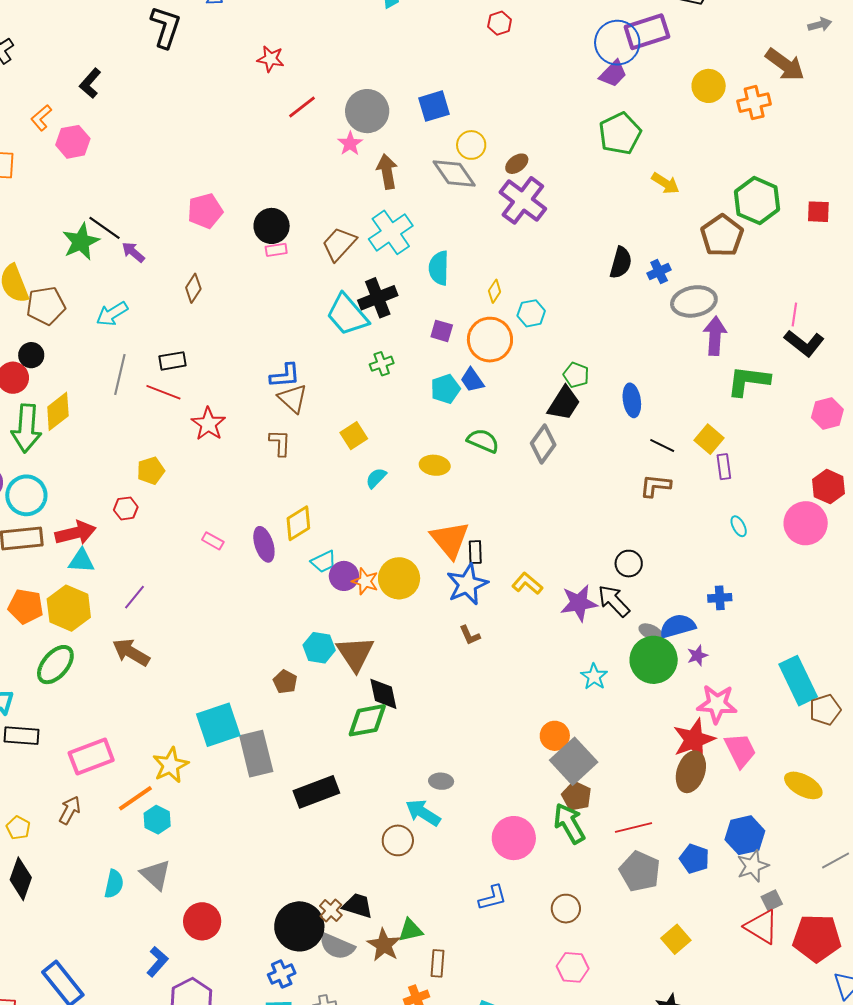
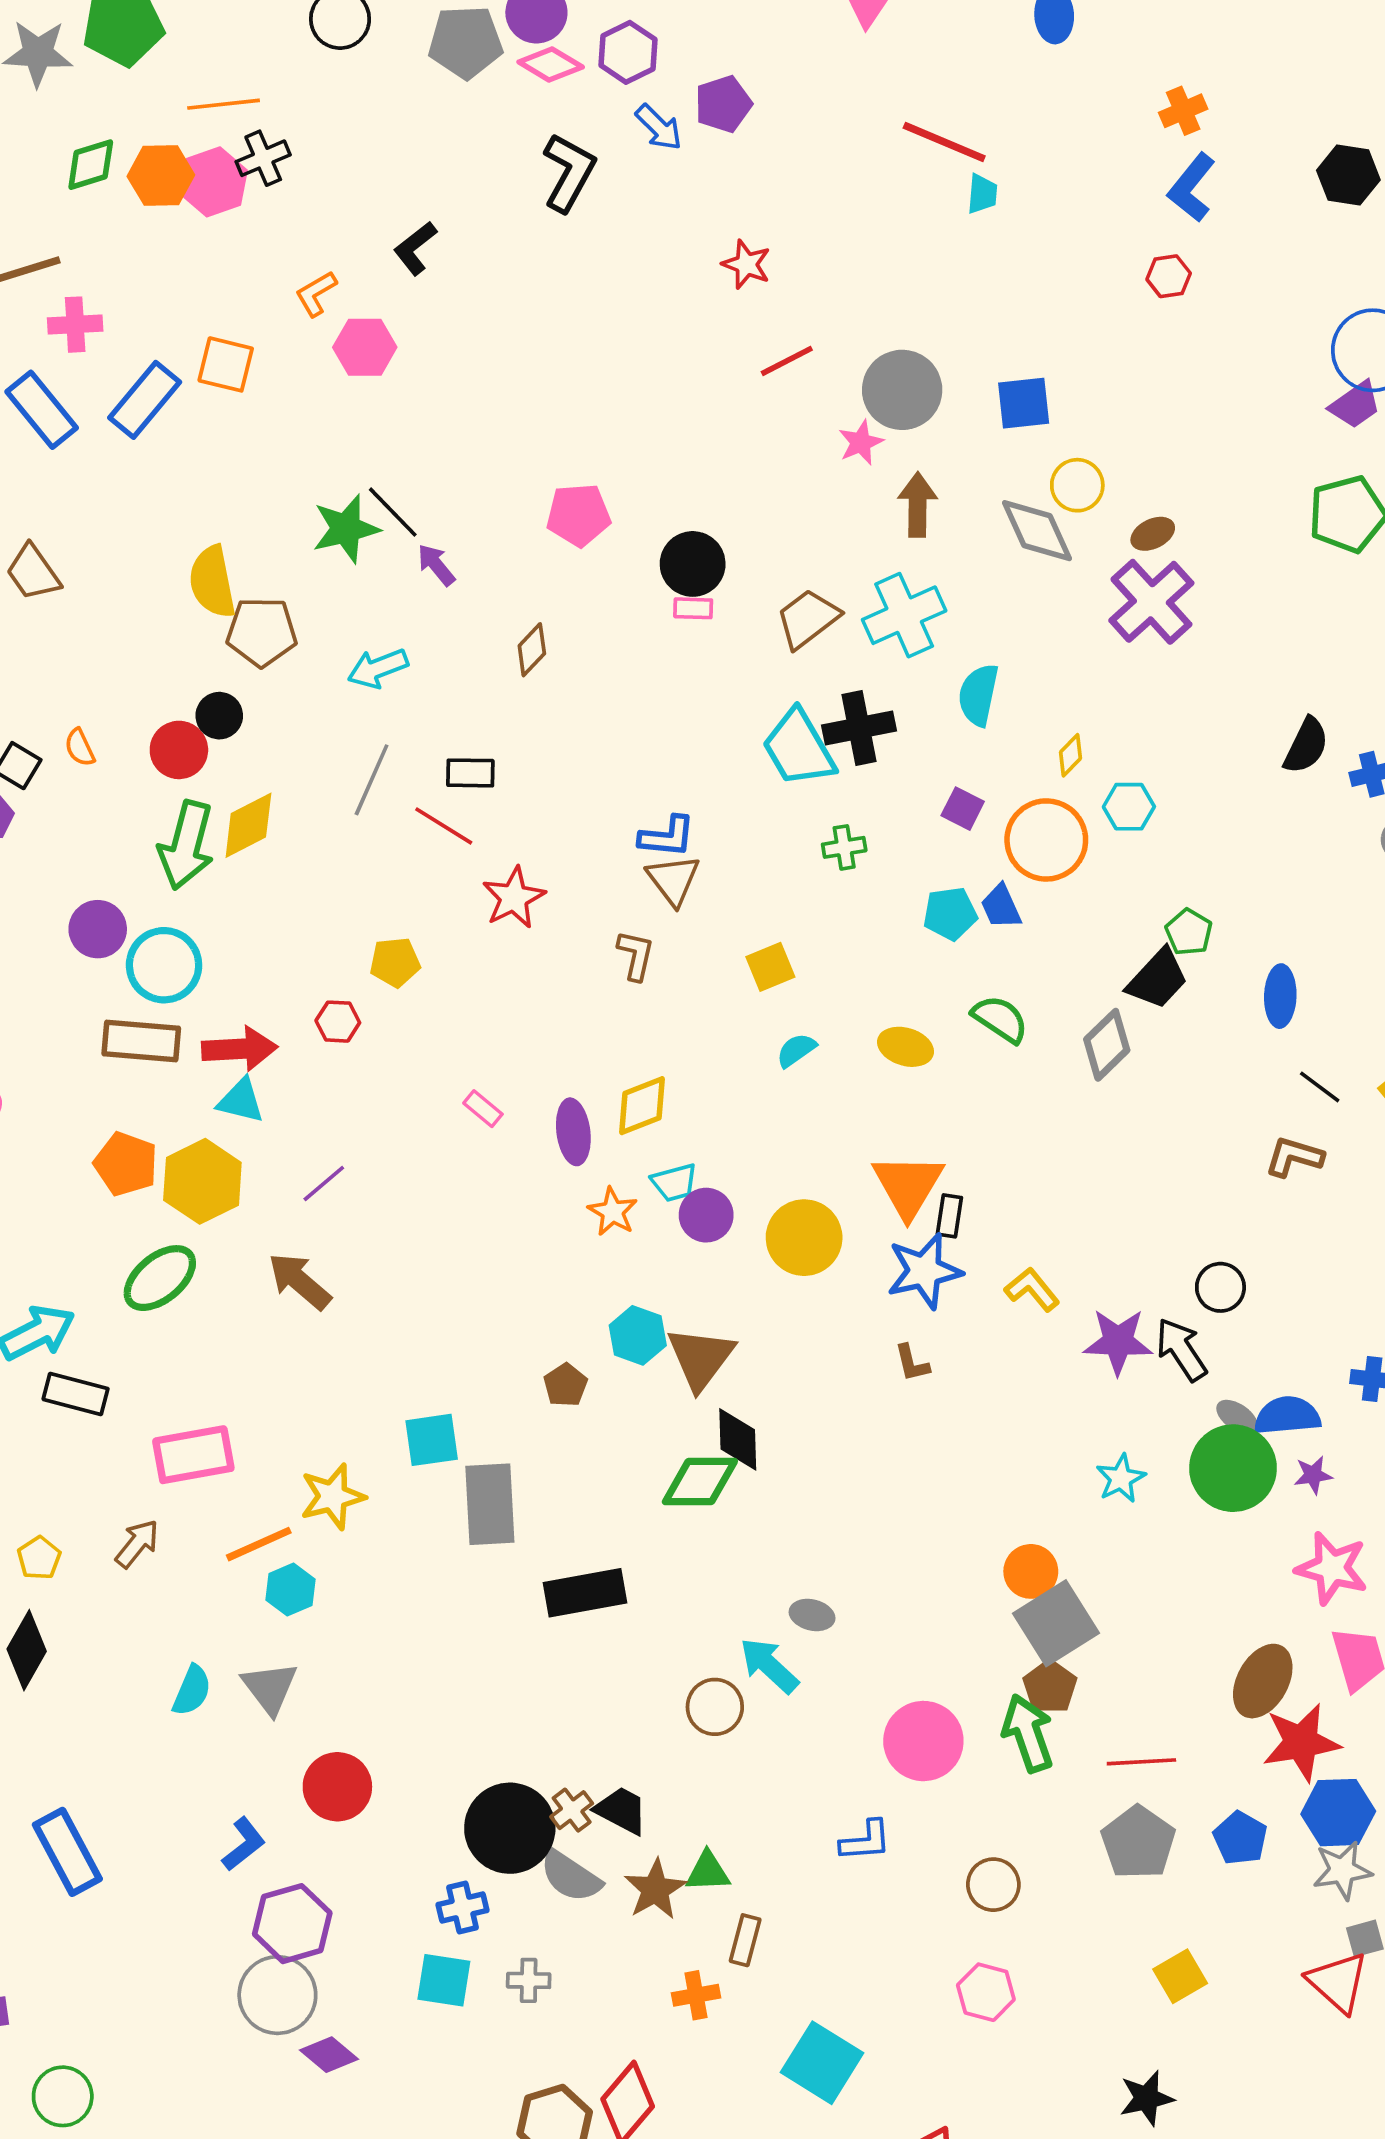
orange star: (365, 581) -> (613, 1212), moved
cyan square: (218, 725) -> (432, 1440), size x0.7
red star: (694, 740) -> (1301, 1742), moved

